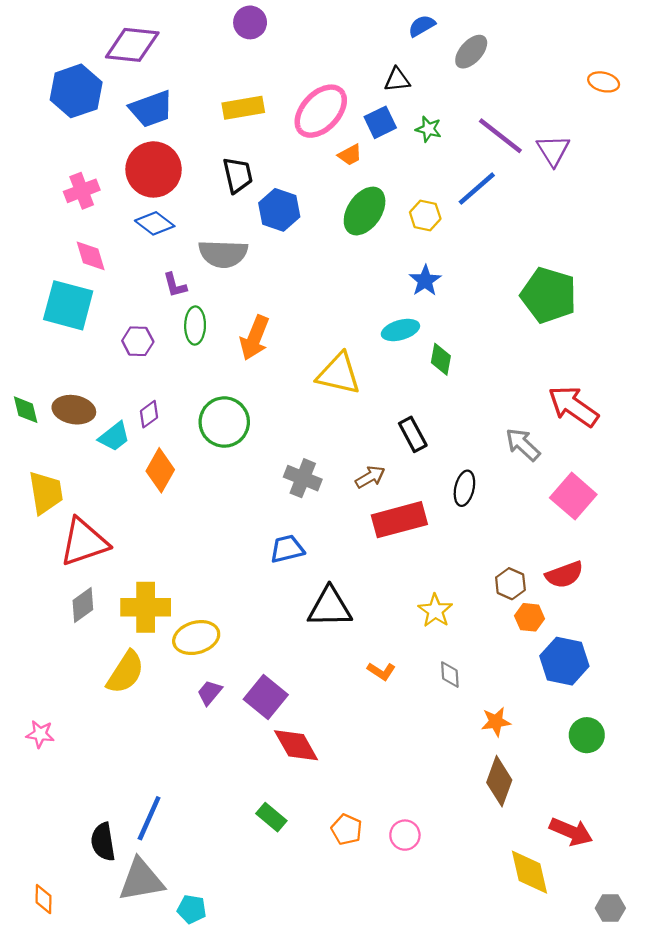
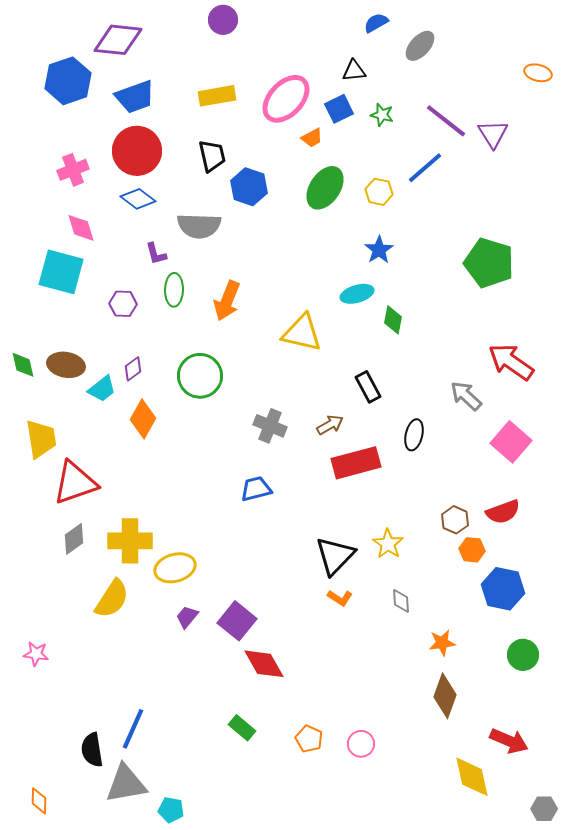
black triangle: (330, 607) -> (335, 556), moved, turned -45

